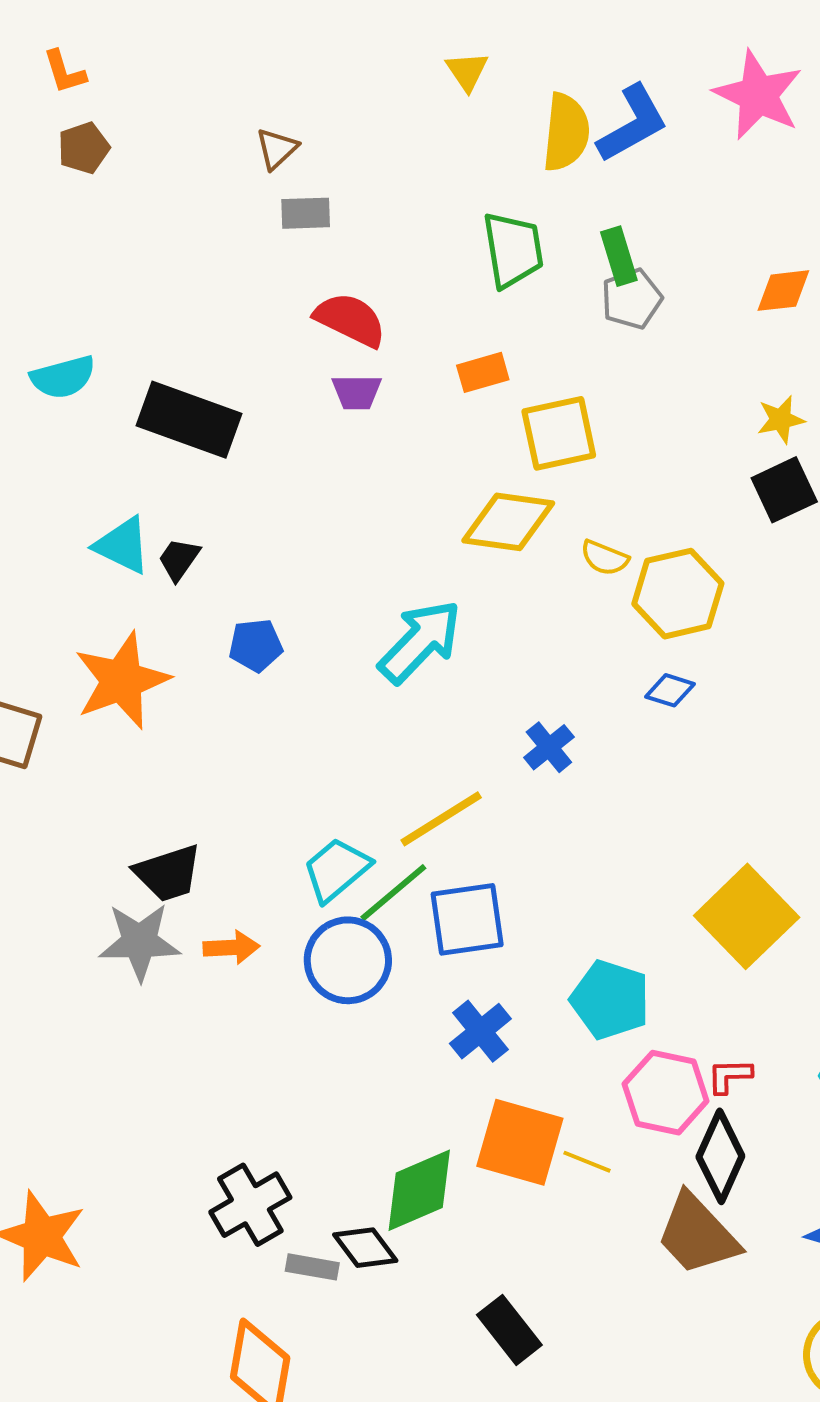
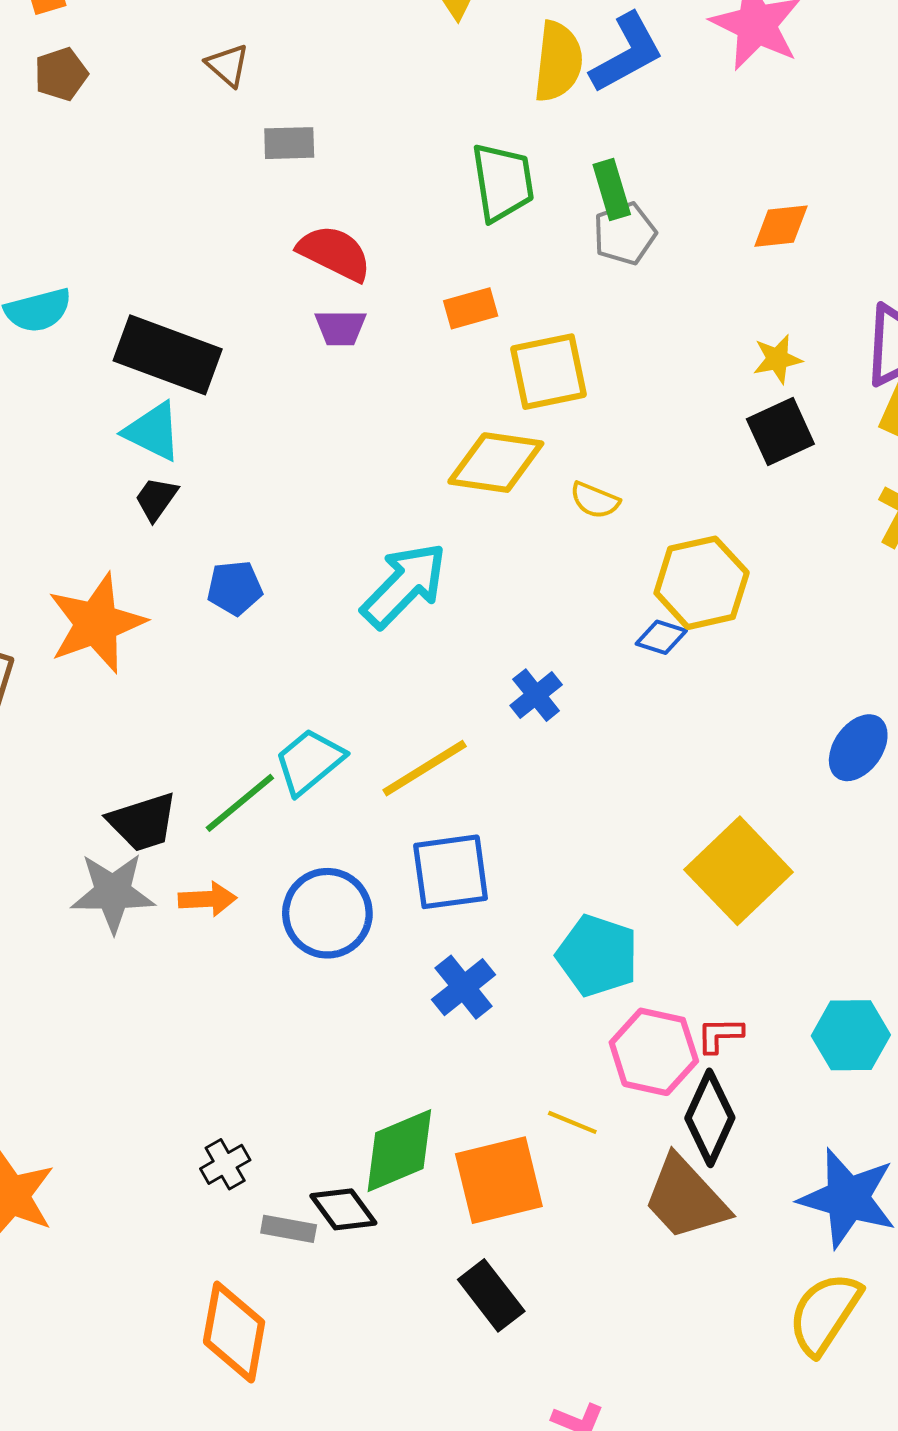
brown triangle: (277, 149) -> (228, 65), moved, turned -36
cyan triangle: (123, 545) -> (153, 431), moved
yellow hexagon: (678, 594) -> (702, 583), moved
cyan trapezoid: (336, 870) -> (309, 761), moved
green line: (393, 893) -> (240, 803), moved
orange square: (520, 1142) -> (499, 1180), moved, turned -30
black cross: (250, 1205) -> (225, 1164), size x0.6

